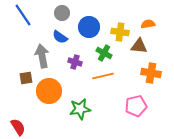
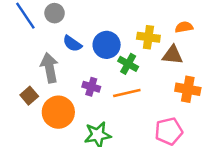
gray circle: (62, 13) -> (55, 13), moved
blue circle: (89, 27) -> (107, 45), moved
purple cross: (75, 62) -> (91, 87), moved
brown square: (26, 78) -> (29, 96), turned -32

